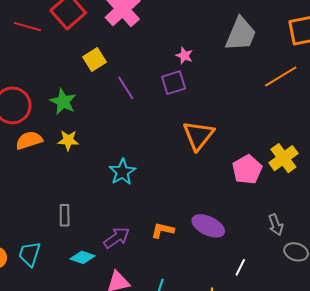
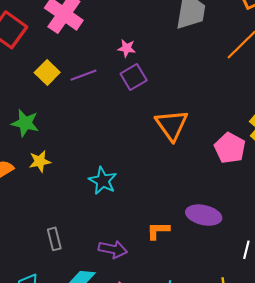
pink star: (184, 56) -> (127, 48), moved
purple line: (126, 88) -> (84, 75), moved, turned -65
purple arrow: (117, 238) -> (113, 249), turned 60

